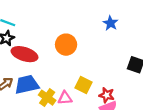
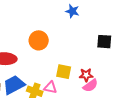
pink triangle: (65, 98) -> (50, 87), turned 32

